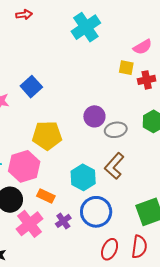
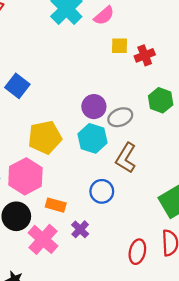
pink semicircle: (143, 47) -> (104, 16), moved
cyan hexagon: (83, 177) -> (92, 138), moved
blue circle: (96, 212) -> (102, 191), moved, size x0.7

